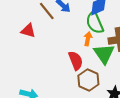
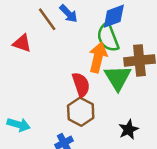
orange arrow: (88, 39) -> (98, 57), size x1.6
brown hexagon: (88, 80) -> (81, 112), moved

